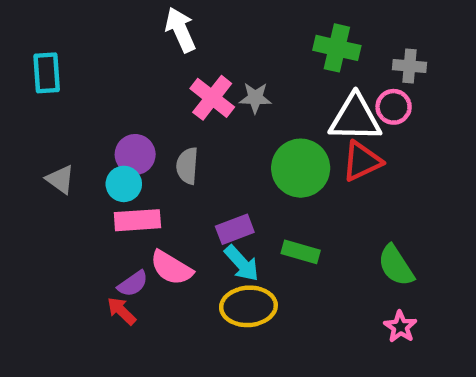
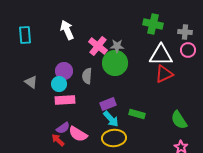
white arrow: (180, 30) -> (67, 30), moved
pink circle: (394, 107) -> (188, 50), moved
green circle: (301, 168) -> (115, 63), moved
pink semicircle: (171, 268) -> (78, 134), moved

